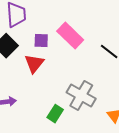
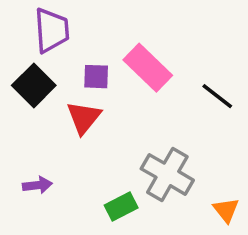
green rectangle: (55, 114) -> (121, 207), turned 30

